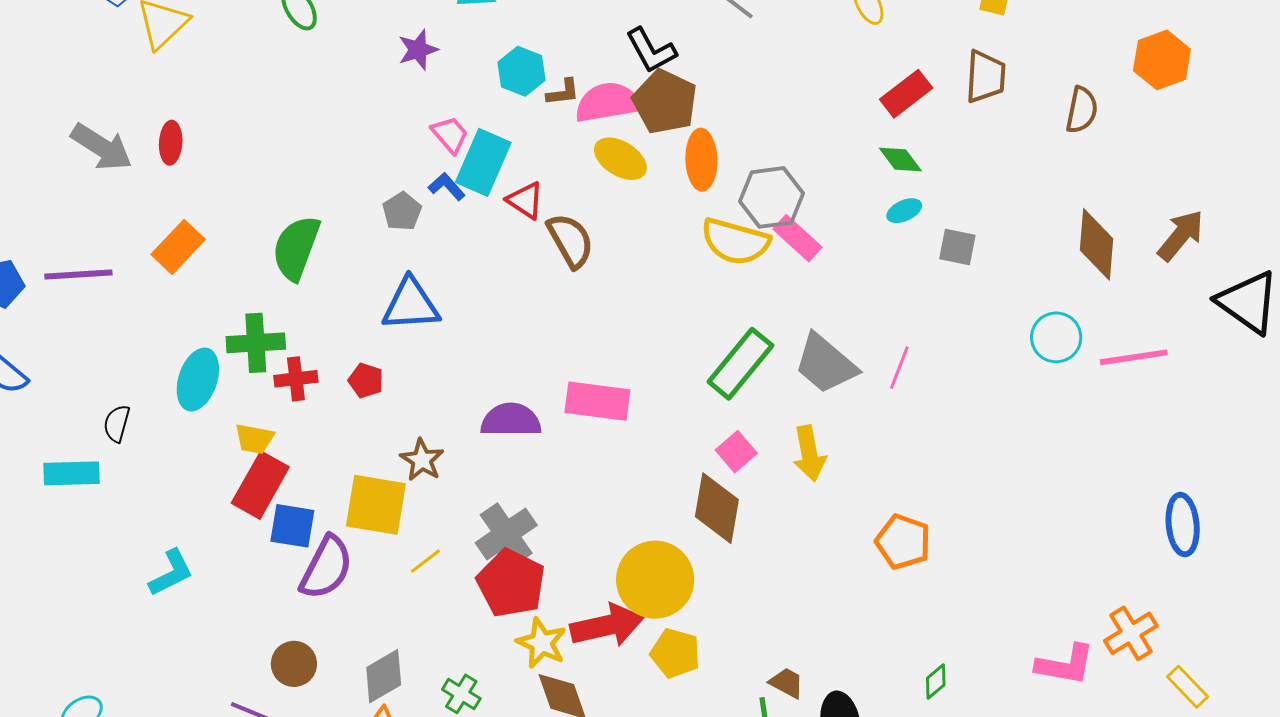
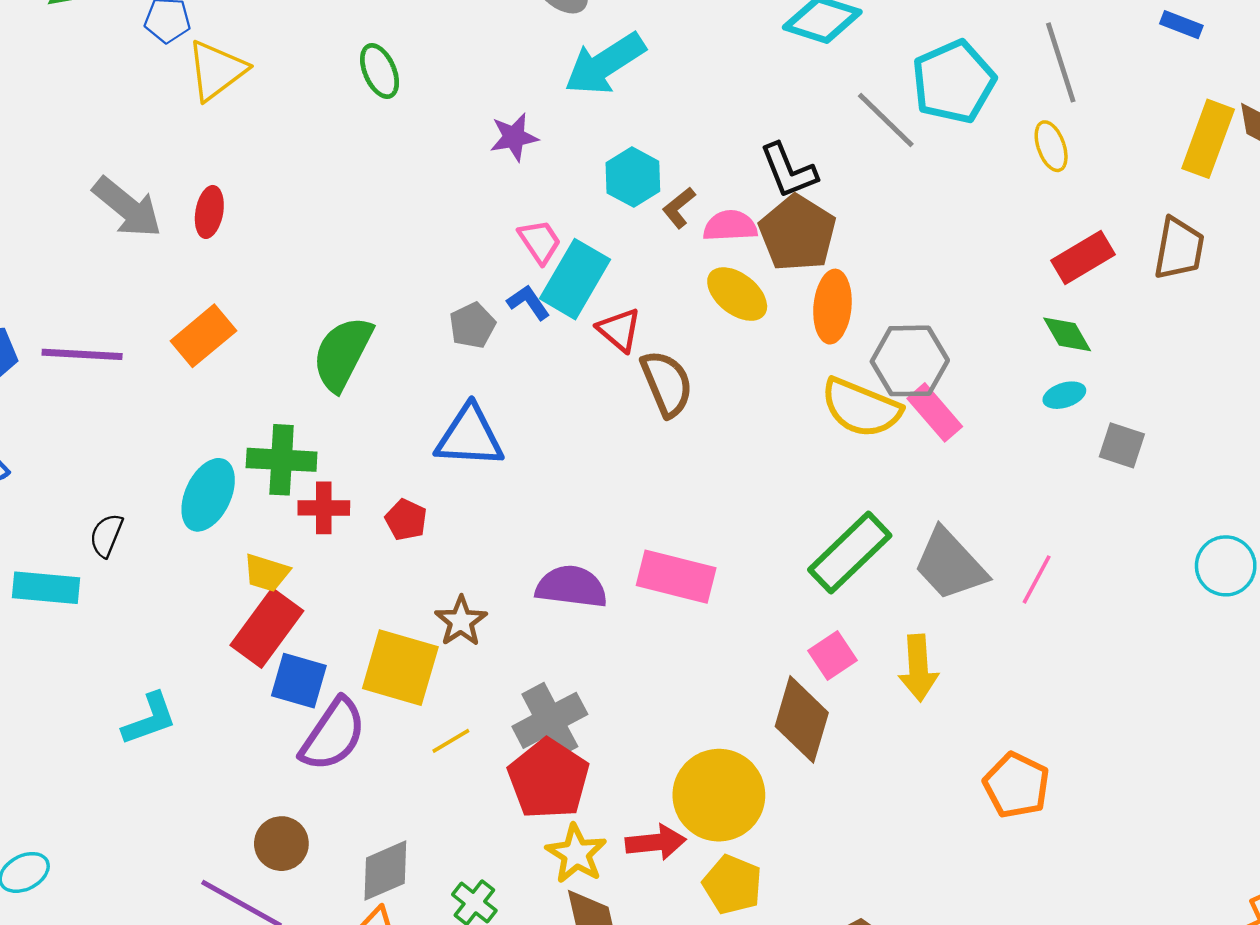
brown L-shape: (563, 92) -> (679, 208), turned 141
pink semicircle: (608, 102) -> (730, 226), size x0.7
red arrow: (607, 626) -> (656, 842), size x0.7

